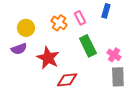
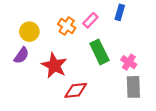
pink rectangle: (80, 18) -> (90, 20), turned 72
purple semicircle: (19, 49) -> (21, 55), turned -35

